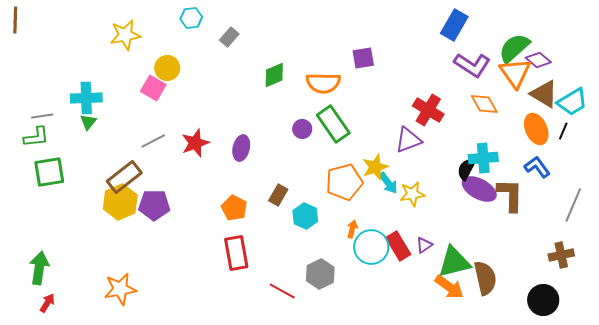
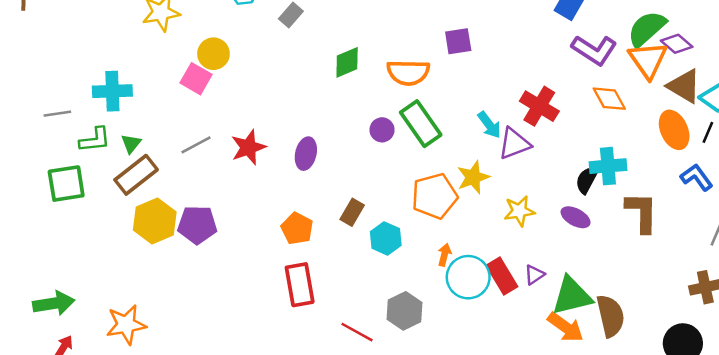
green triangle: (88, 122) -> (131, 144), moved
green L-shape: (36, 137) -> (95, 140), moved
blue L-shape: (537, 167) -> (697, 177), moved
brown rectangle: (124, 177) -> (136, 175), moved
cyan arrow: (388, 183) -> (489, 125), moved
purple ellipse: (479, 189) -> (576, 217), moved, size x0.7
green arrow: (39, 268) -> (54, 303), turned 72
orange star: (120, 289) -> (126, 325), moved

